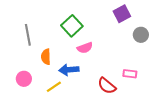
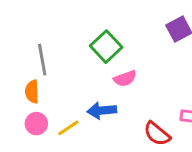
orange semicircle: (46, 57) -> (32, 92), moved
yellow line: (54, 87) -> (68, 128), moved

